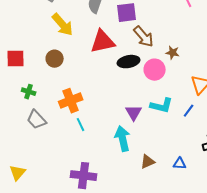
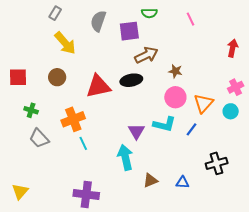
brown arrow: (144, 37) -> (146, 55), turned -75
red triangle: (103, 42) -> (98, 86), moved
pink circle: (155, 70) -> (175, 97), moved

